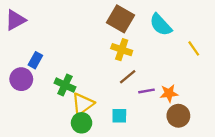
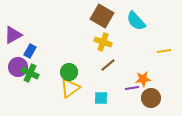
purple triangle: (15, 20) -> (13, 35), moved
yellow line: (194, 48) -> (164, 51), moved, turned -64
green cross: (65, 85) -> (30, 73), moved
purple line: (146, 91) -> (132, 88), moved
green circle: (82, 123) -> (69, 72), moved

